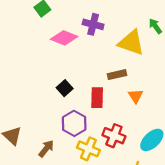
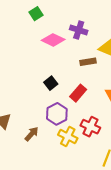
brown rectangle: (117, 75) -> (88, 62), moved
red rectangle: (97, 98) -> (78, 93), turned 36

